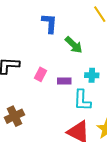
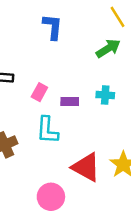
green arrow: (74, 45) -> (108, 48), moved, turned -78
cyan L-shape: (82, 100) -> (47, 130), moved

